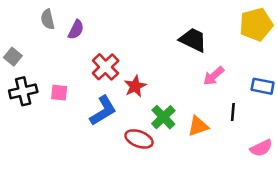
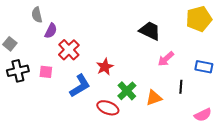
purple semicircle: (76, 30) -> (51, 31), moved
red cross: (106, 67) -> (69, 50), moved

